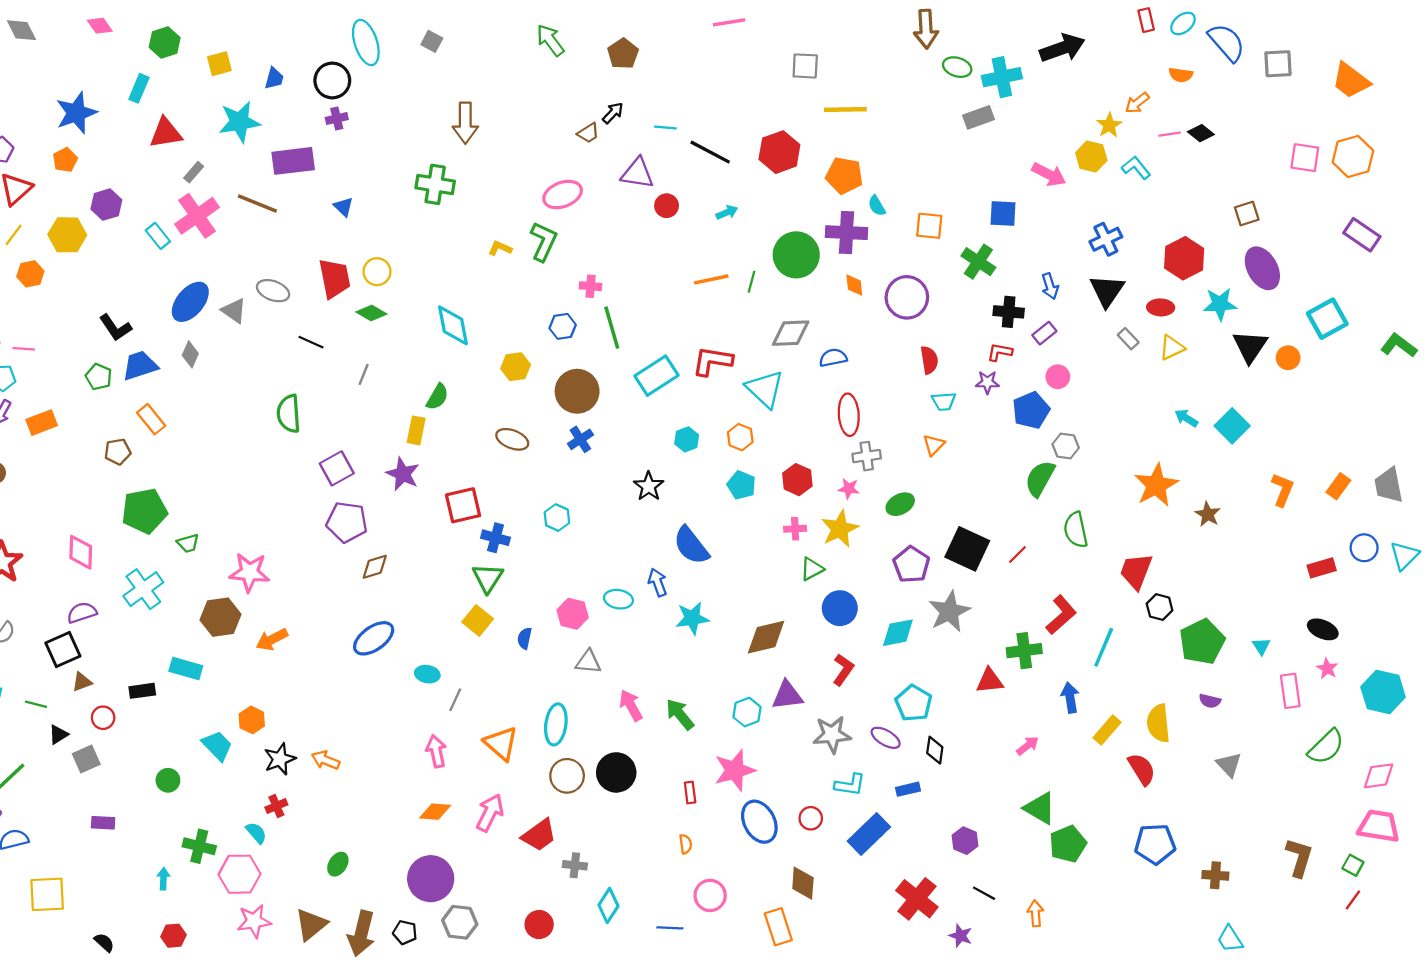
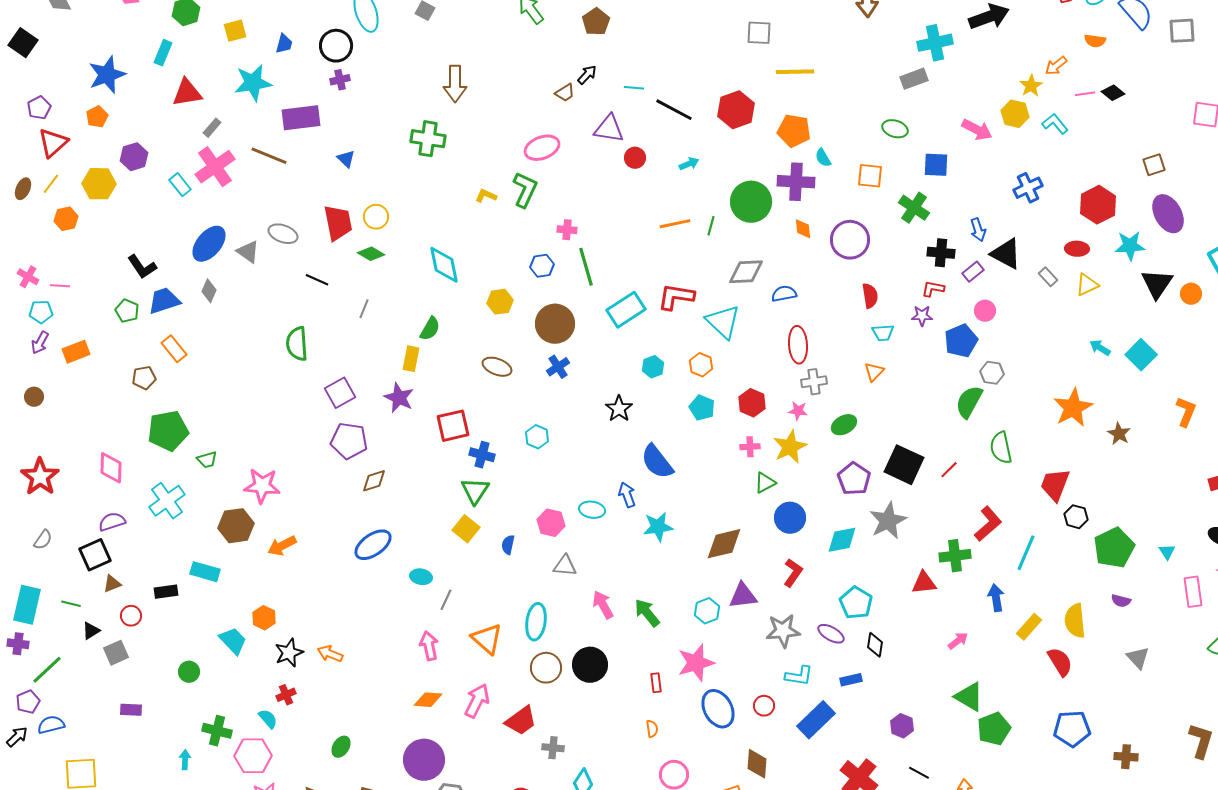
green ellipse: (957, 67) -> (895, 129), moved
black triangle: (1107, 291) -> (1006, 254), moved, turned -36

